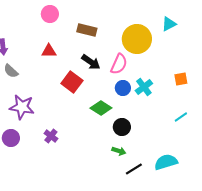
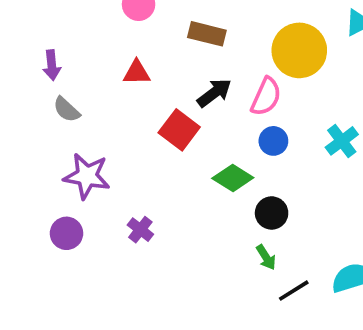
black arrow: (91, 62) -> (214, 93), turned -72
cyan cross: (144, 87) -> (342, 141), moved
green arrow: (119, 151) -> (266, 257), turned 40

